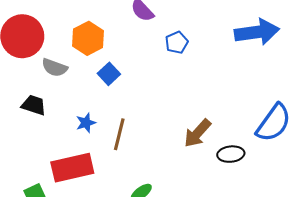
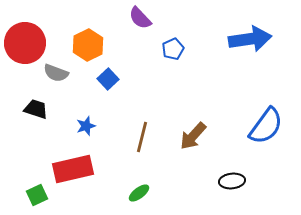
brown line: (119, 134) -> (142, 137), moved
black ellipse: (231, 154) -> (232, 181), moved

